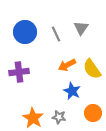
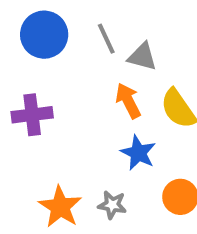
gray triangle: (81, 28) -> (142, 57), moved, turned -49
orange arrow: (67, 65) -> (128, 101), turned 90

